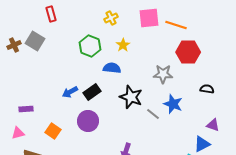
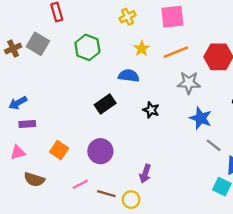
orange line: (176, 25) -> (176, 52), moved, turned -40
green hexagon: (90, 46) -> (87, 47), moved
blue arrow: (70, 92) -> (18, 103), moved
black star: (131, 97) -> (151, 110), size x0.6
gray line: (153, 114) -> (214, 145), moved
purple circle: (88, 121) -> (100, 151), moved

